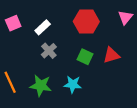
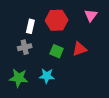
white rectangle: (43, 27) -> (30, 26), moved, turned -32
gray cross: (49, 51) -> (25, 47), turned 32

